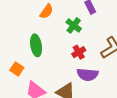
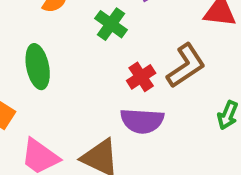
red cross: (79, 52) -> (141, 77), moved

